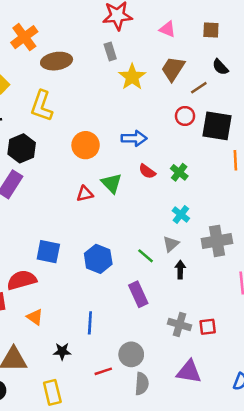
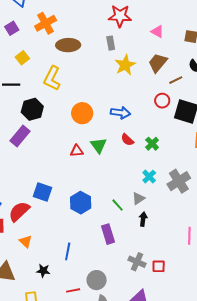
gray cross: (217, 241) -> (179, 181), moved, turned -30
red semicircle: (22, 280) -> (19, 211), turned -35

